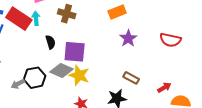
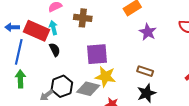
black semicircle: (50, 42) -> (55, 50), moved
gray diamond: (62, 70) -> (88, 89), moved
brown rectangle: (131, 78) -> (145, 71), moved

